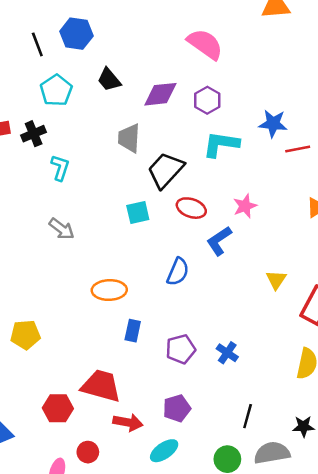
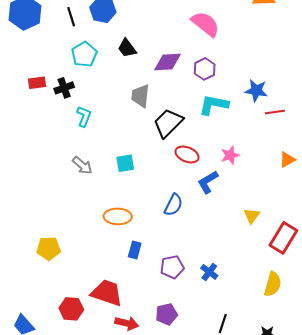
cyan square: (138, 213) -> (125, 163), moved

